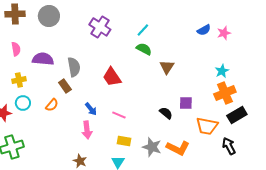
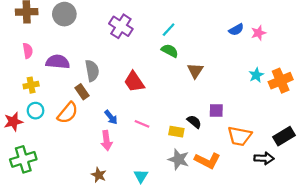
orange cross: (225, 93) -> (281, 81), moved
orange semicircle: (52, 105) -> (68, 113), size x1.5
black rectangle: (237, 115) -> (284, 136), moved
yellow rectangle: (124, 141) -> (176, 132), moved
black arrow: (229, 146) -> (264, 158), turned 120

